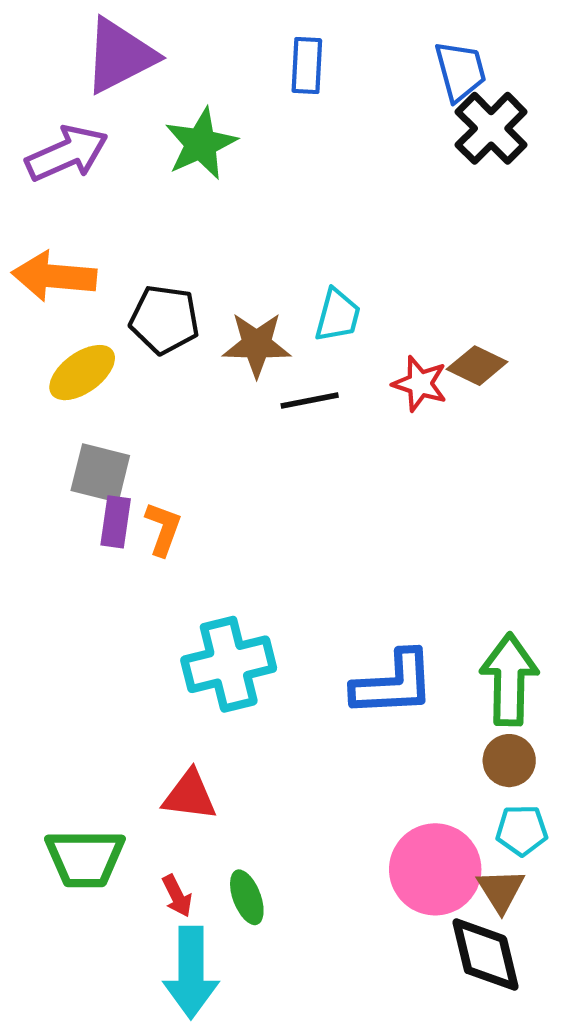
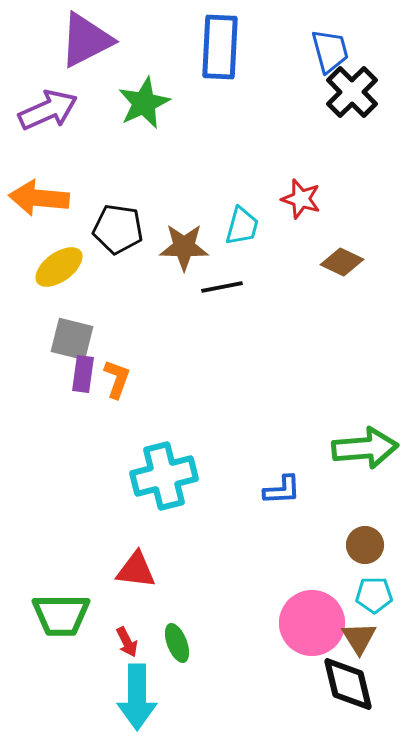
blue rectangle: (307, 66) -> (220, 47), size x1.6
red star: (420, 384) -> (301, 199), moved
green arrow: (509, 680) -> (365, 448), moved, turned 84
blue L-shape: (393, 684) -> (282, 490), size x0.6

